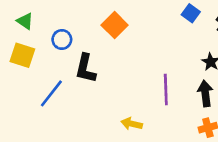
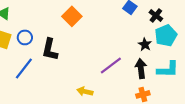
blue circle: (62, 39) -> (25, 37), moved
purple line: (166, 89) -> (111, 65), turned 55

